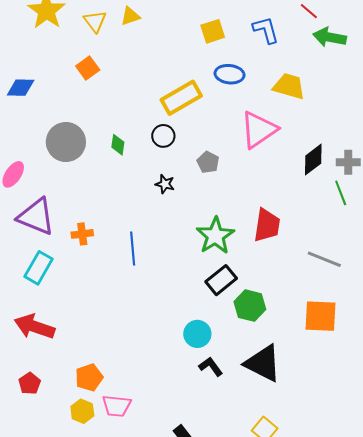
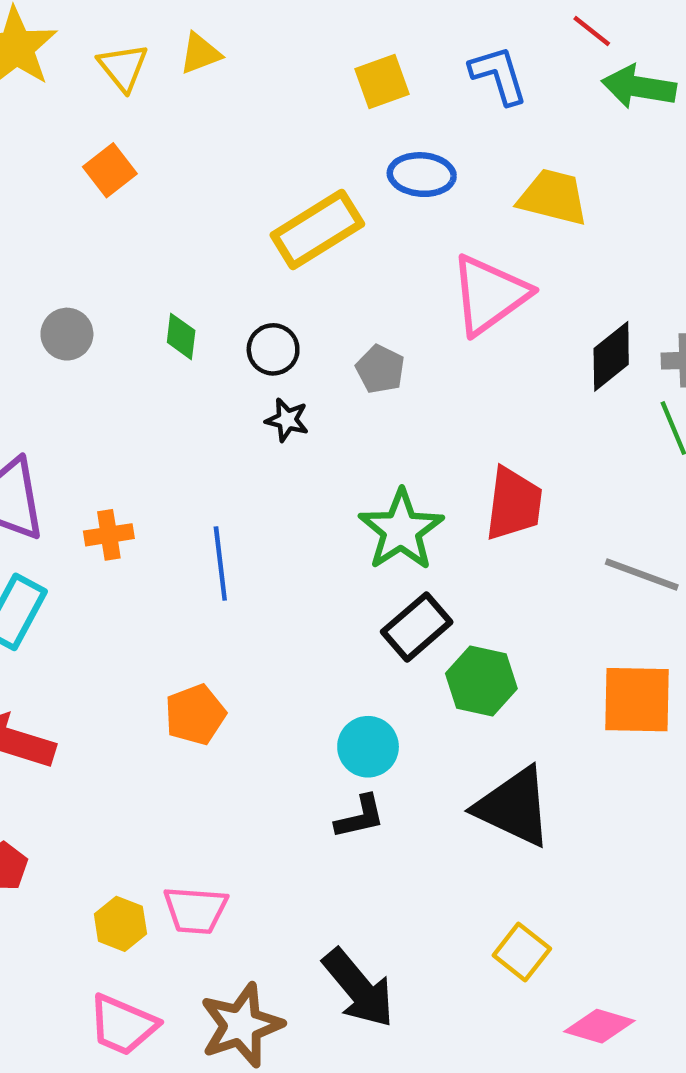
black circle: (163, 136) -> (273, 349), moved
gray circle: (66, 142) -> (67, 334), size x0.6
black L-shape: (211, 367) -> (360, 817), moved, turned 115
orange pentagon: (89, 377) -> (195, 715), moved

